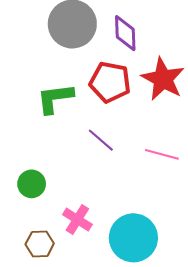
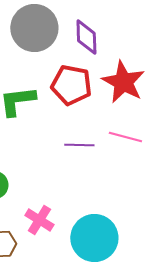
purple line: (101, 140) -> (79, 145), moved, turned -40
pink line: (162, 154) -> (125, 137), moved

